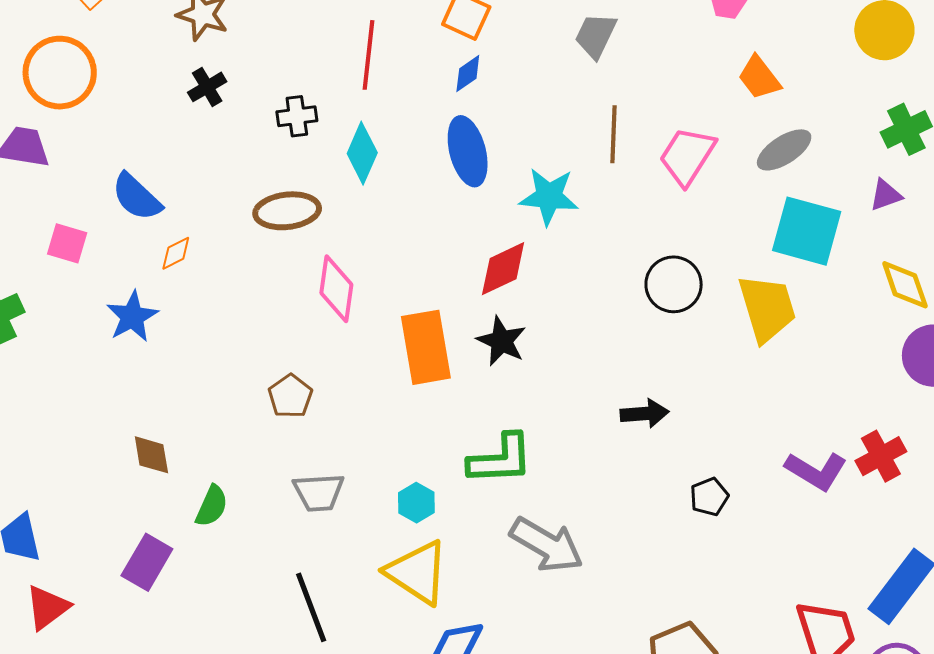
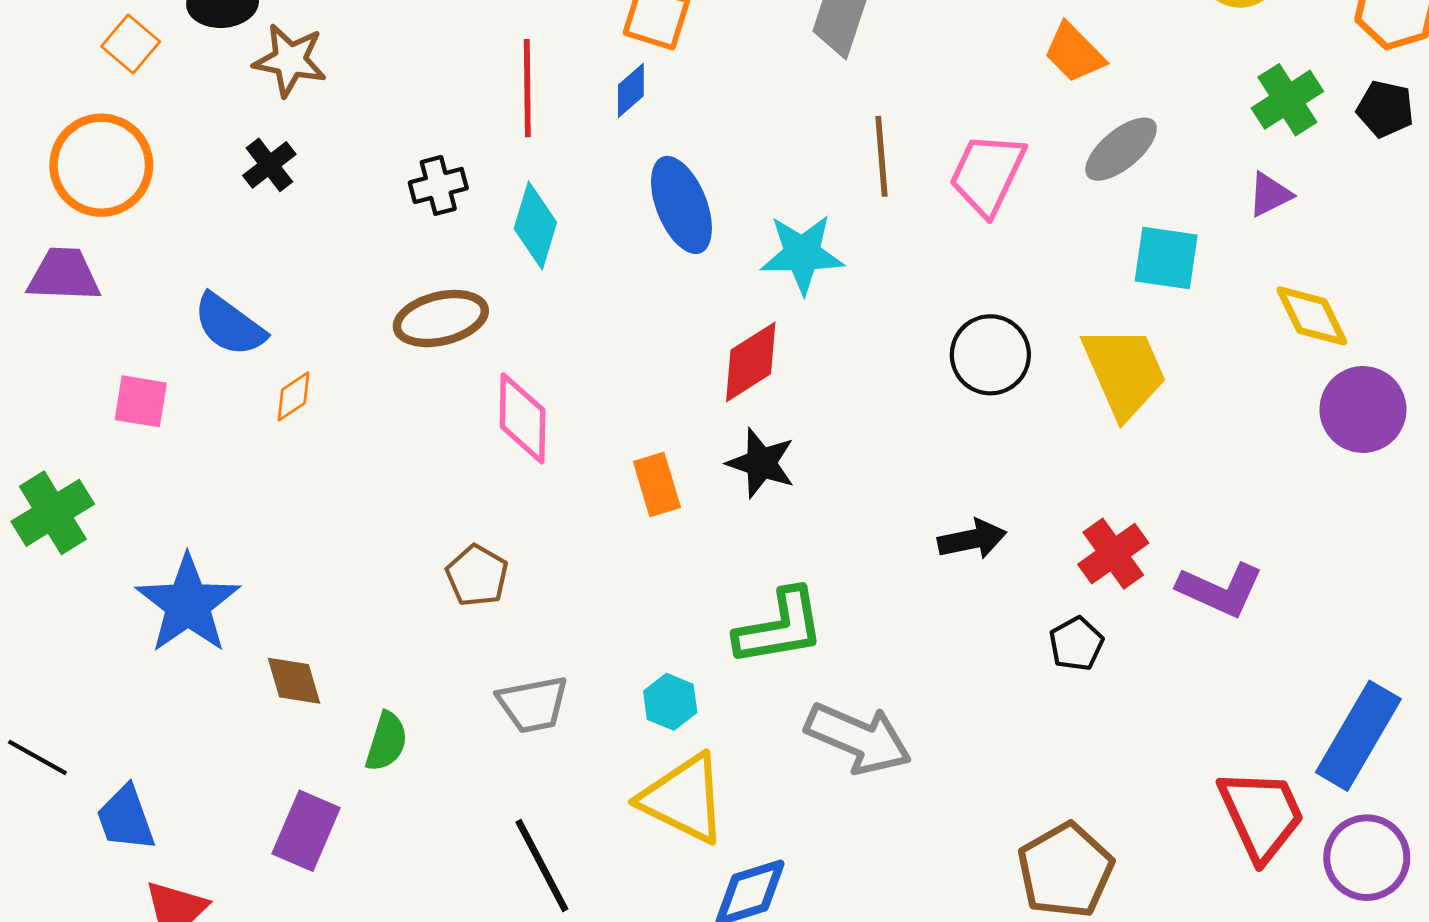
blue diamond: (468, 73) -> (631, 90), moved
black cross: (207, 87) -> (269, 165), moved
cyan square: (807, 231) -> (1166, 258), size x0.7
blue star: (132, 317) -> (188, 604), moved, size x1.4
orange rectangle: (426, 347) -> (657, 484), size x0.6
red cross: (881, 456) -> (1113, 554), moved

